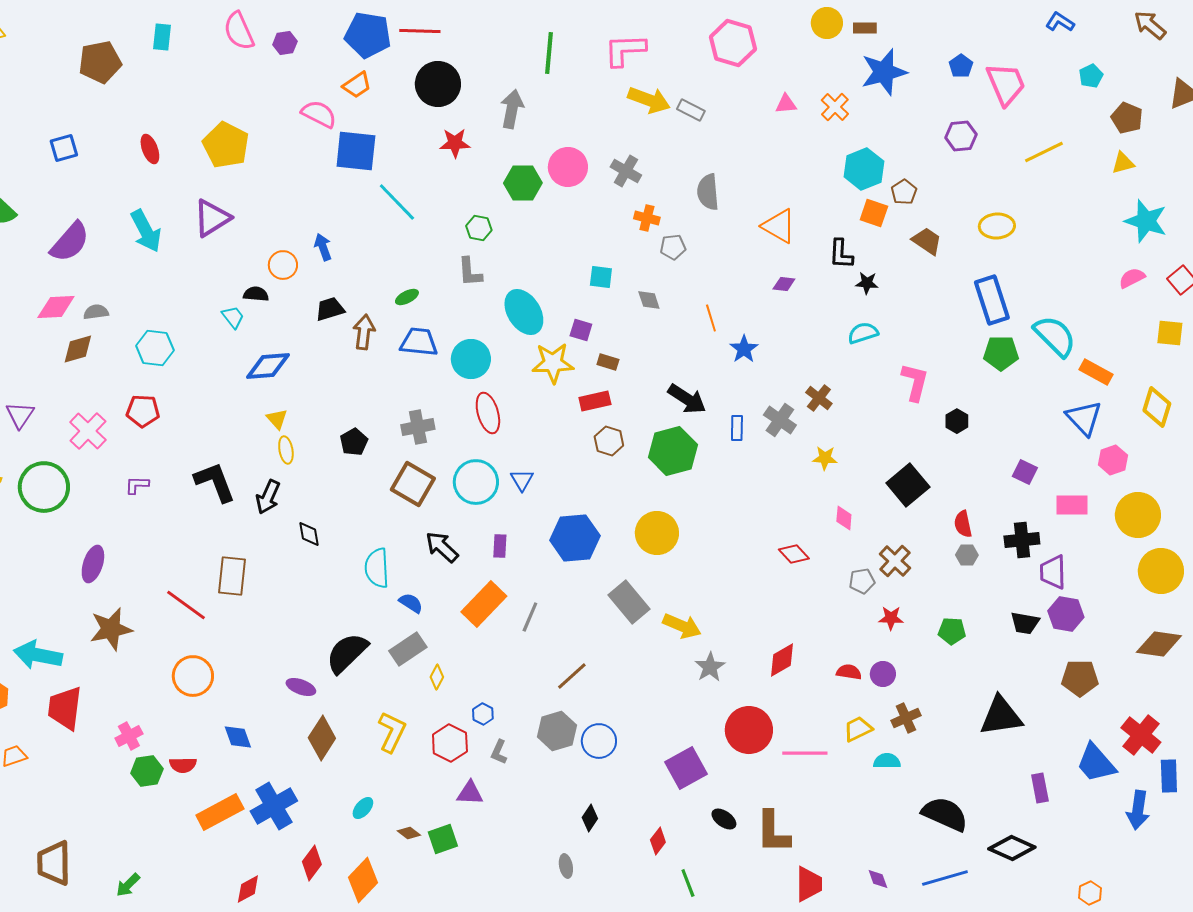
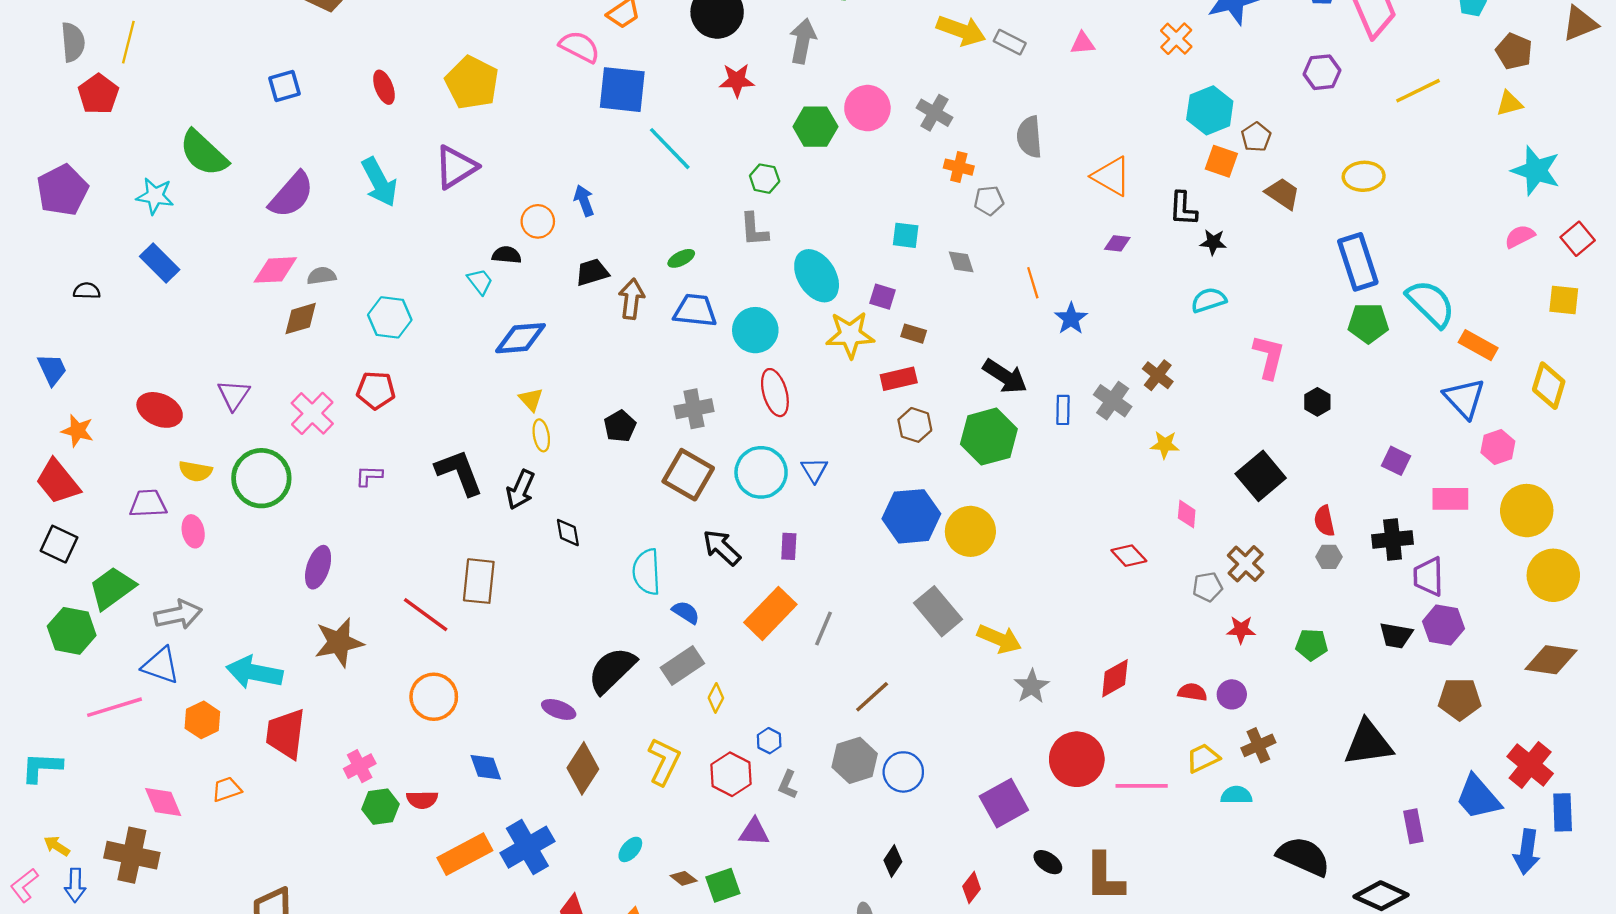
pink triangle: (786, 104) -> (1083, 43), moved
blue hexagon: (575, 538) -> (911, 516), moved

